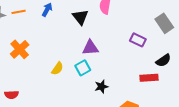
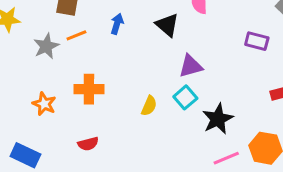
orange cross: (20, 49) -> (89, 89), turned -36
black star: (101, 86) -> (218, 119), size x1.5
red semicircle: (12, 95) -> (88, 144), moved

